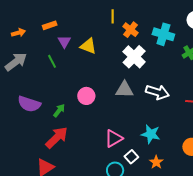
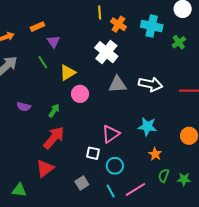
yellow triangle: (88, 46) -> (68, 73), moved, turned -48
white cross: (134, 57) -> (106, 52), moved
purple semicircle: (29, 104) -> (24, 107), size x0.6
white square: (131, 157) -> (93, 153), moved, turned -32

